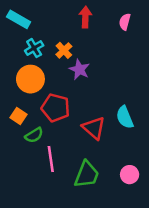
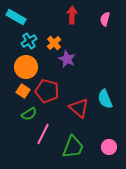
orange square: (19, 116) -> (23, 91), moved
pink line: (51, 159) -> (43, 134), turned 35

